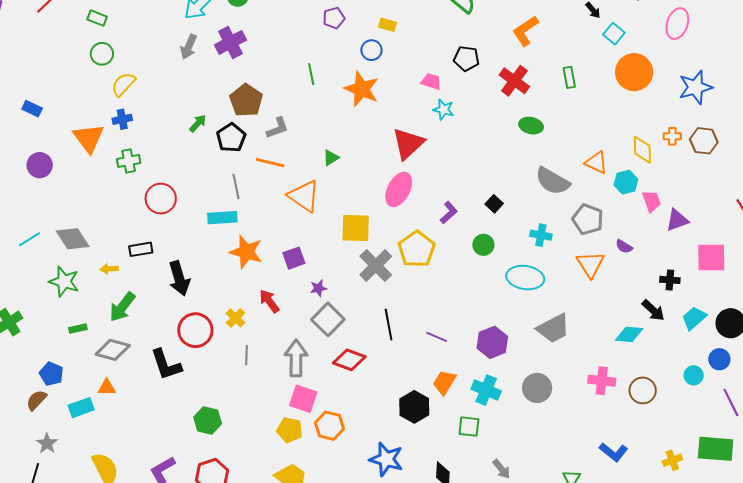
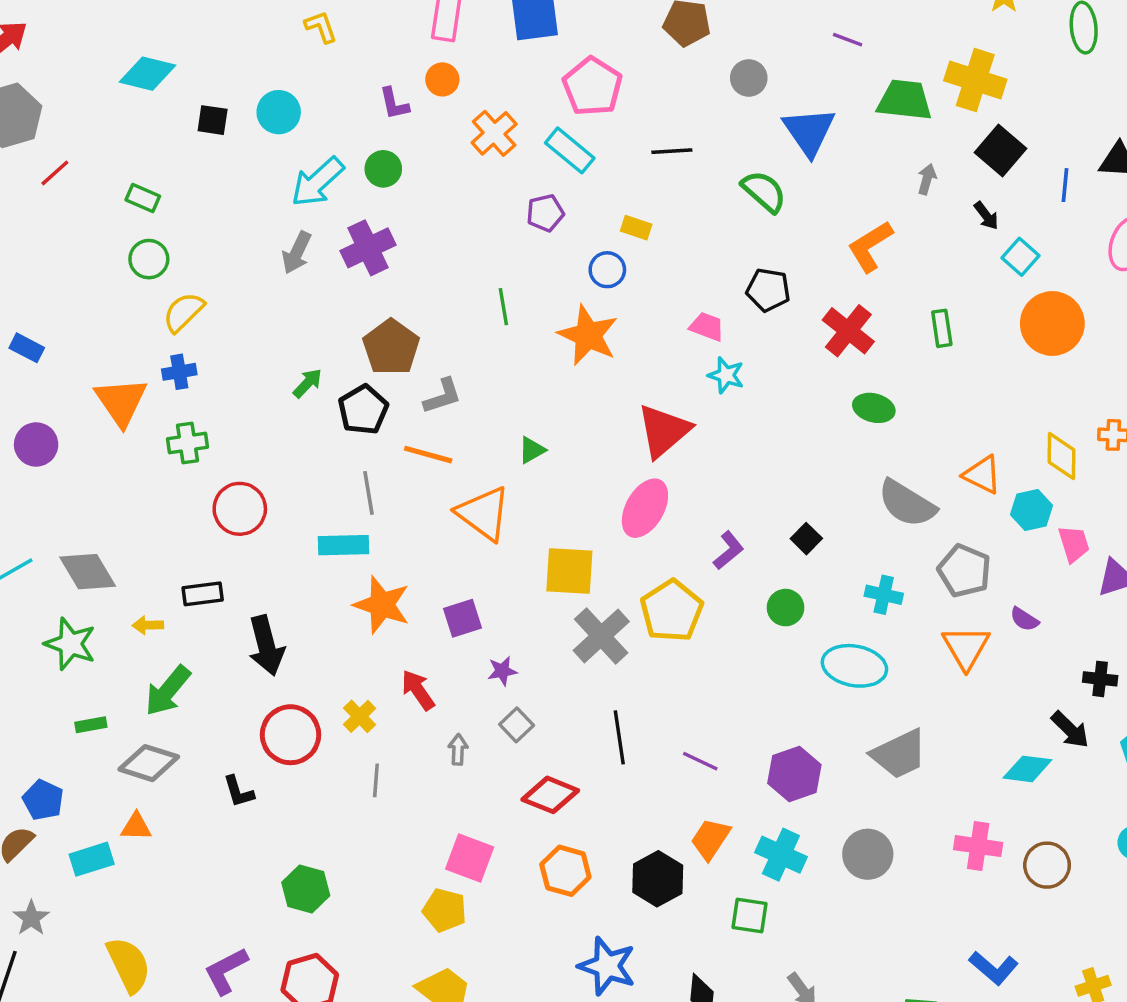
gray square: (328, 319) -> (517, 725), size x0.6
gray arrow: (296, 358) -> (458, 750), moved, size x0.5
black L-shape: (166, 365) -> (239, 791), size x0.6
orange hexagon: (329, 426) -> (565, 871), moved

